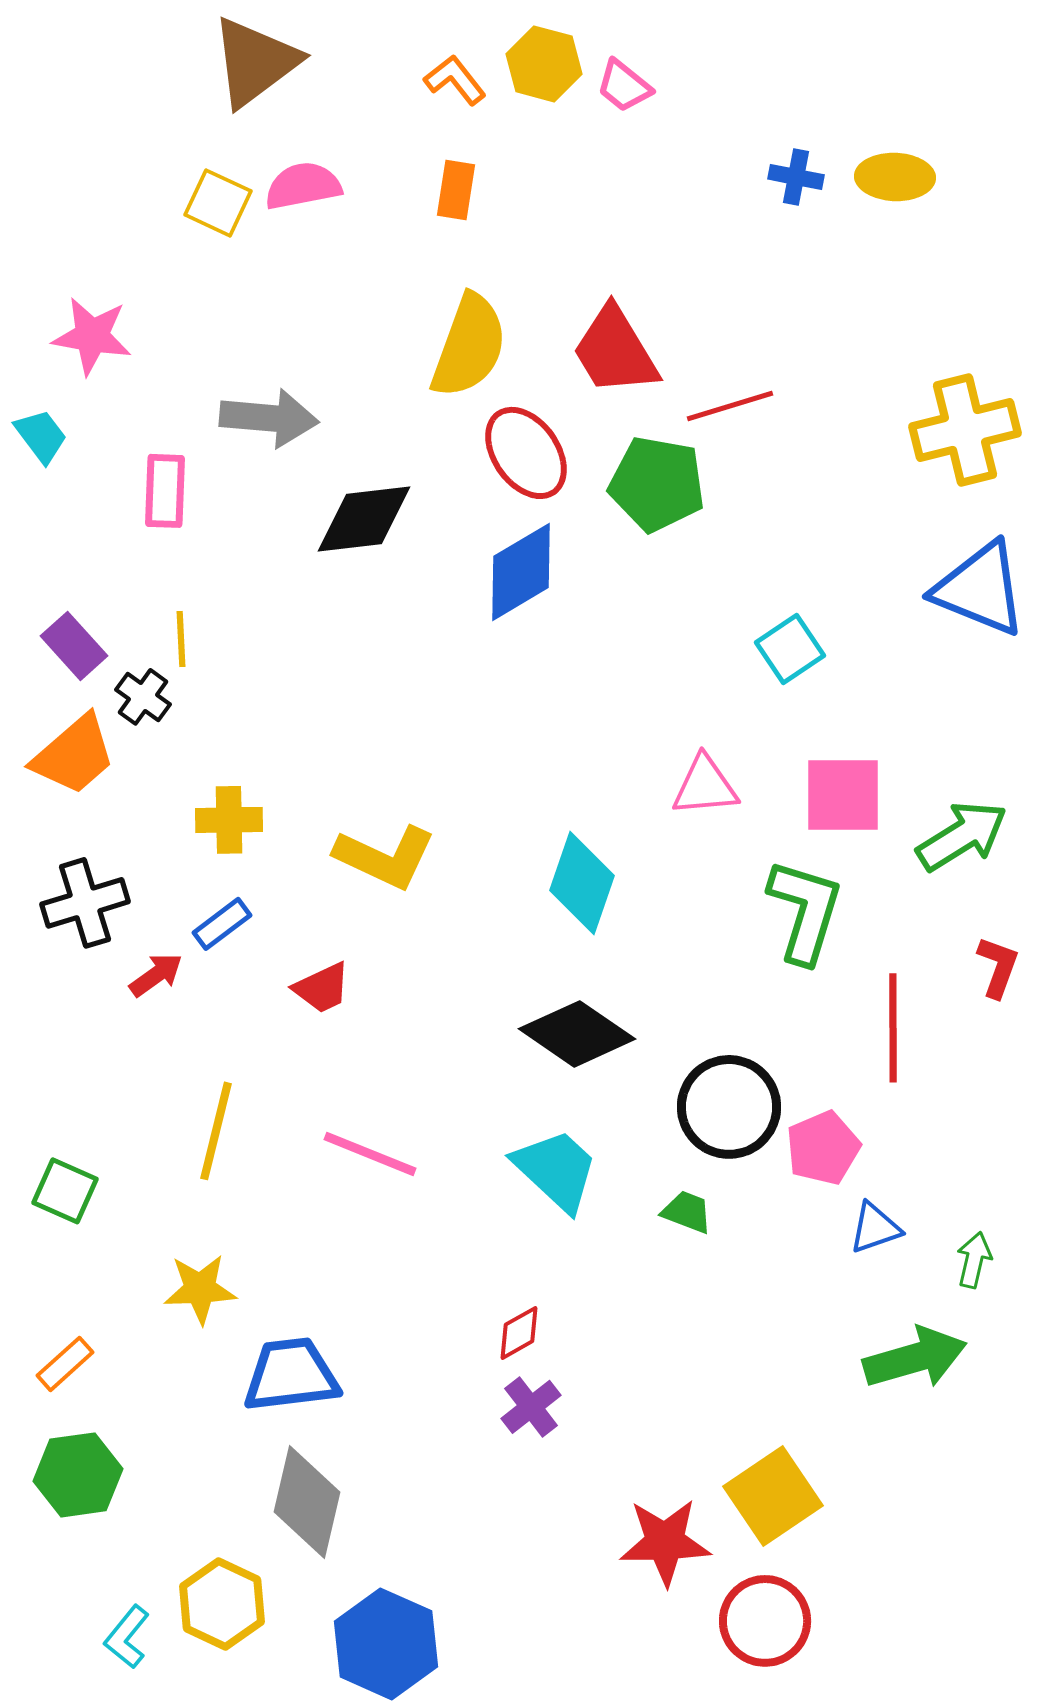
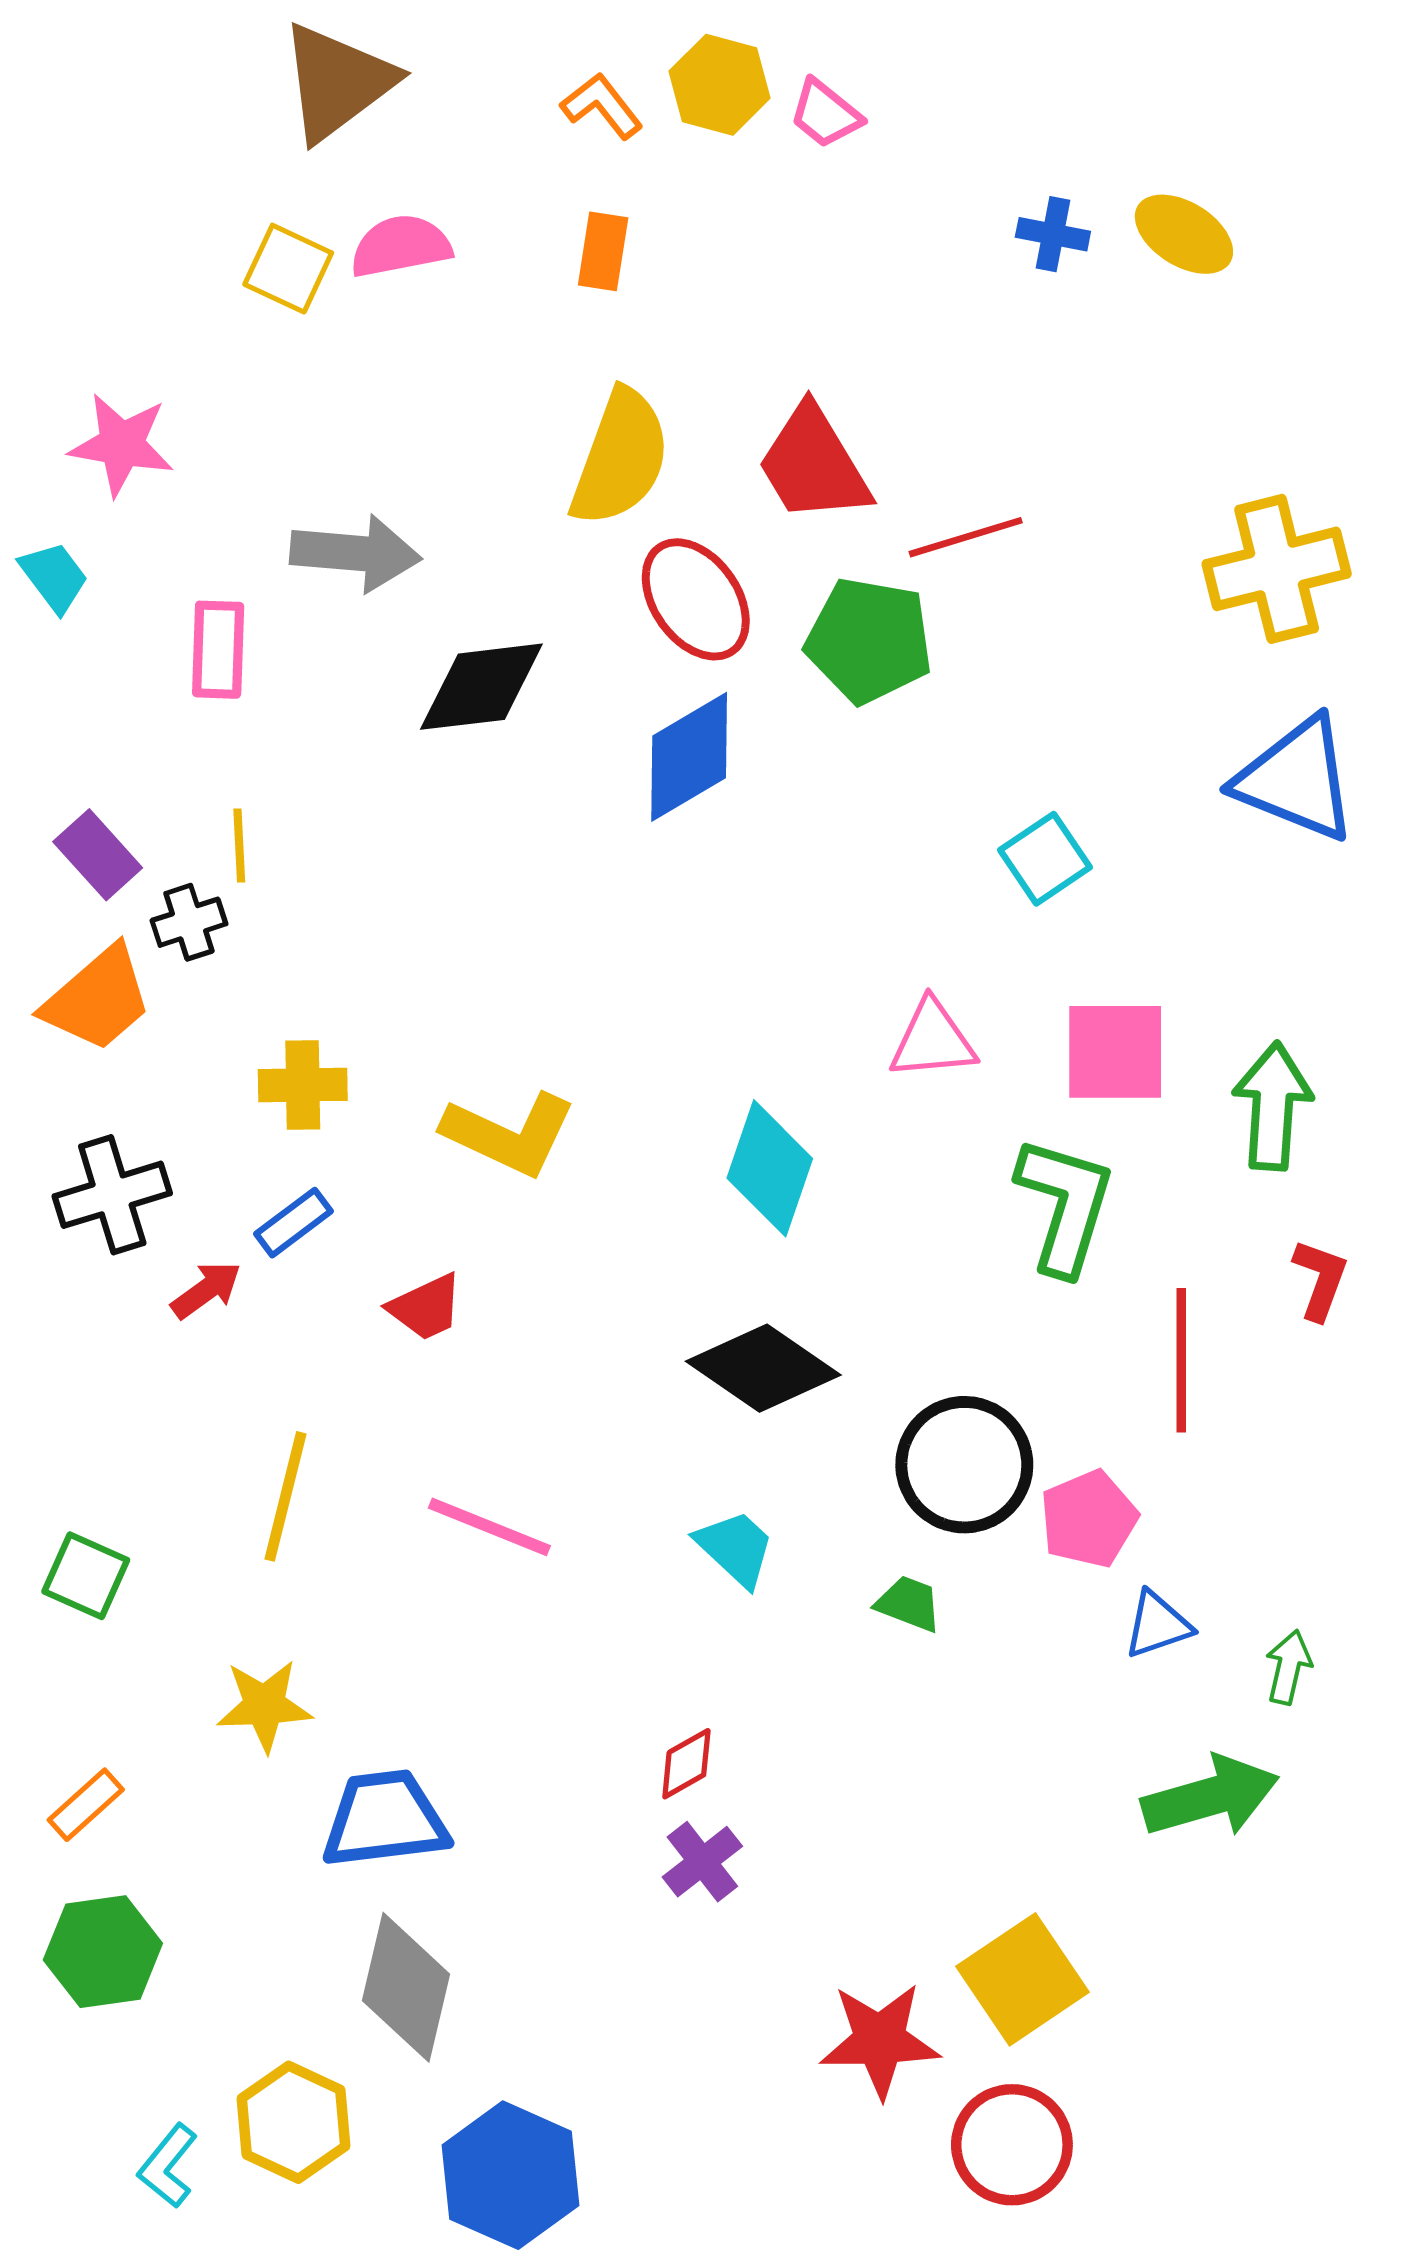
yellow ellipse: (895, 177) -> (1184, 234), turned 30
black cross: (143, 697) -> (189, 922), turned 36
green arrow: (962, 836) -> (1273, 1106), turned -54
cyan trapezoid: (556, 1170) -> (735, 1548), size x0.7

